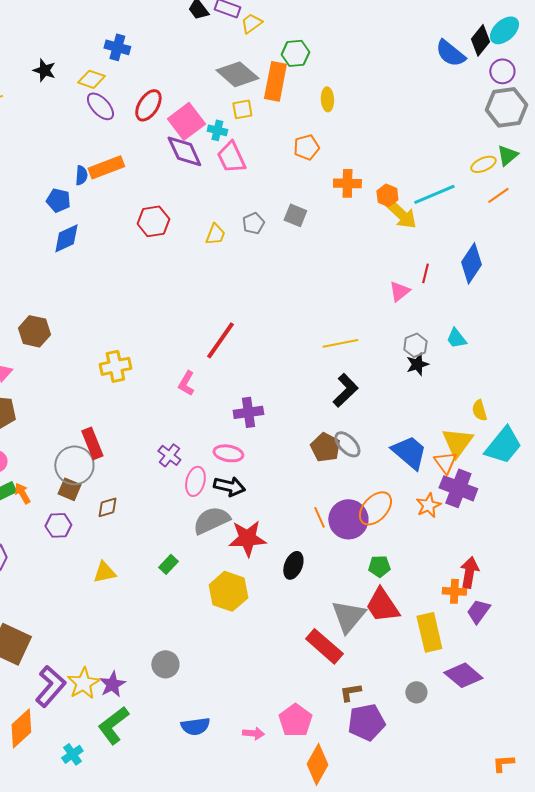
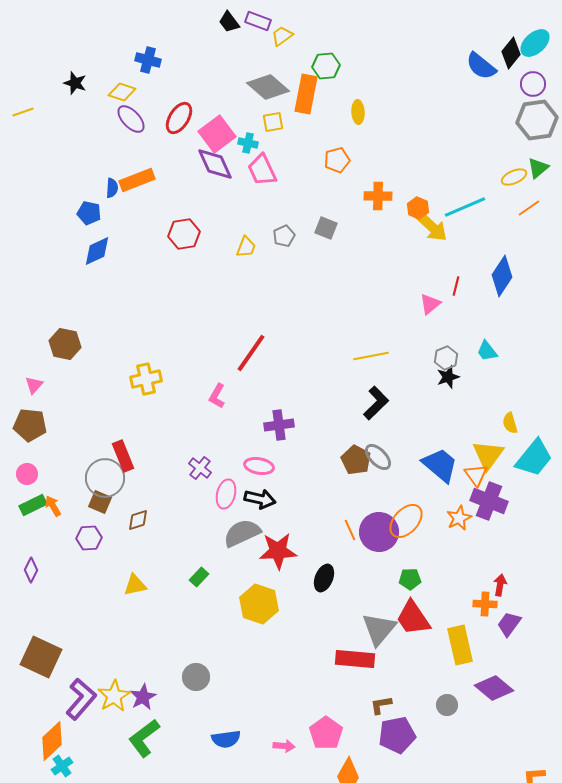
red arrow: (469, 572) -> (500, 585), size x0.7
red rectangle: (324, 646) -> (355, 659), turned -36
cyan cross: (72, 754) -> (62, 766), moved

